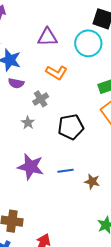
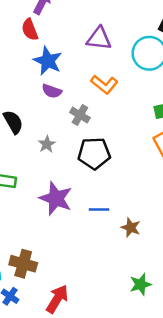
gray cross: (41, 99) -> (80, 115), turned -35
gray star: (28, 123) -> (47, 144), moved
black pentagon: (71, 127) -> (94, 153), moved

